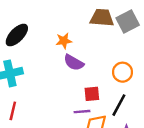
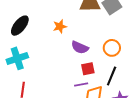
purple semicircle: (74, 63) -> (80, 47), moved

